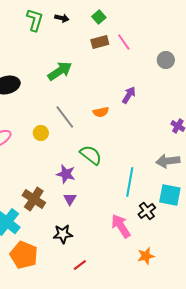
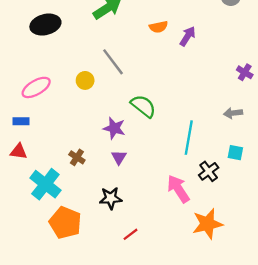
orange semicircle: (101, 112) -> (158, 27), moved
gray arrow: (168, 161) -> (233, 113), size x0.7
cyan square: (170, 195) -> (235, 153), size x0.6
brown cross: (34, 199) -> (77, 157), size x0.6
orange star: (146, 256) -> (207, 224), size x1.5

